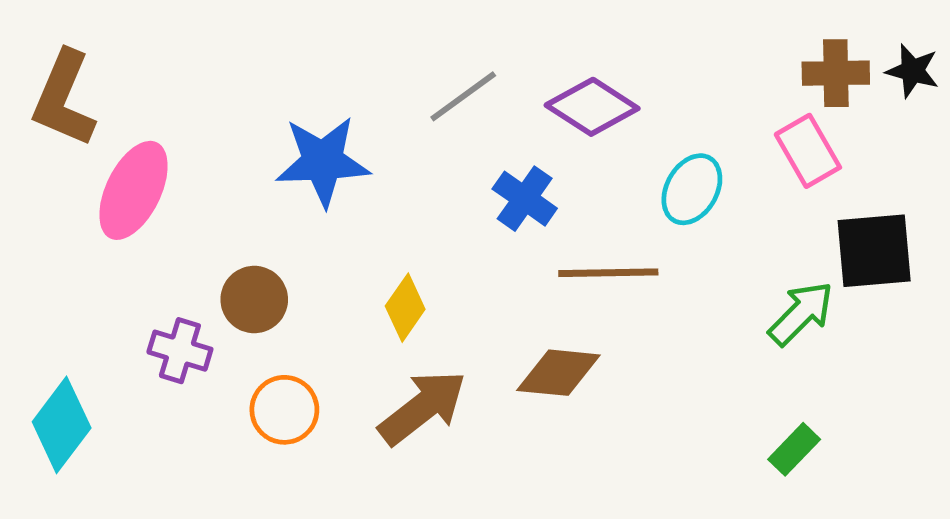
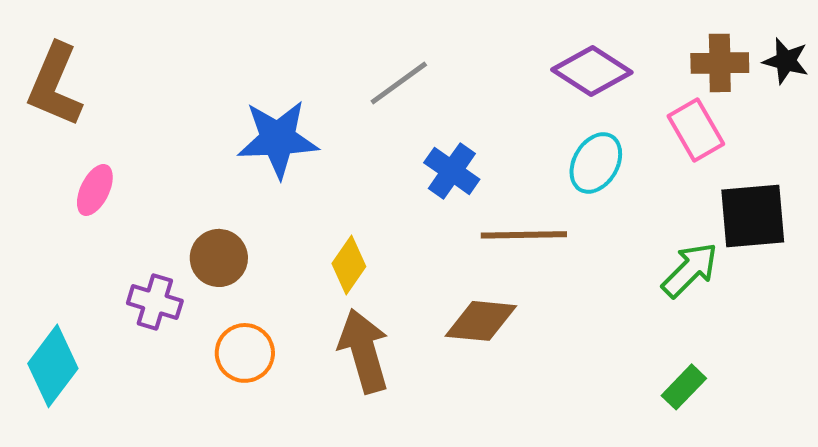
purple diamond: (592, 107) -> (592, 71), moved
pink ellipse: (133, 190) -> (95, 190), moved, size x0.6
brown arrow: (423, 407) -> (364, 351), turned -68

